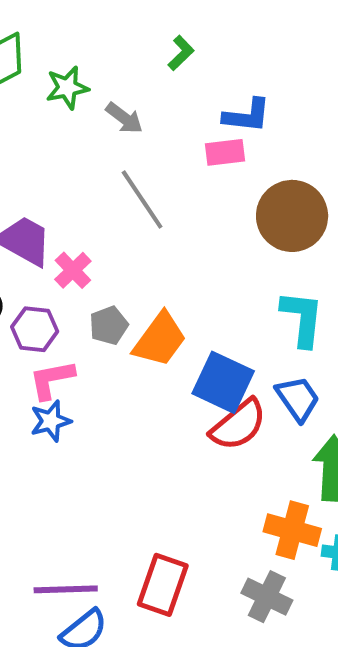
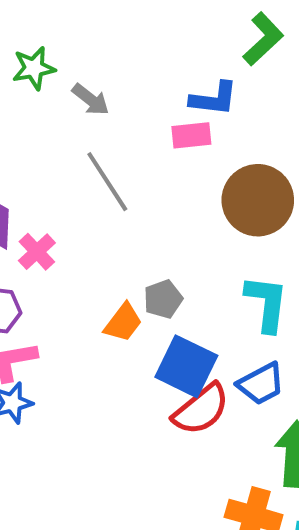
green L-shape: (181, 53) -> (263, 39), moved, size x1.5
gray pentagon: (109, 325) -> (163, 299), moved
orange trapezoid: (160, 339) -> (123, 322), size x0.7
blue trapezoid: (298, 399) -> (261, 384), turned 96

